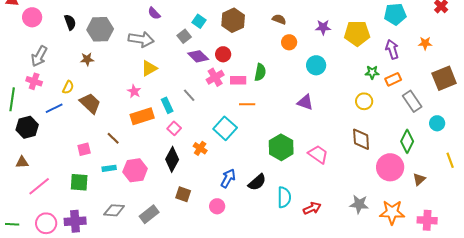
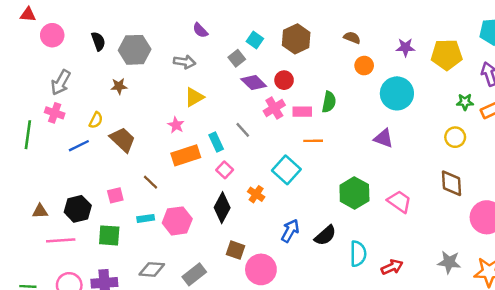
gray arrow: (141, 39) -> (184, 62), size x0.7
cyan circle: (316, 65) -> (397, 93), size x1.4
black hexagon: (27, 127) -> (78, 209), moved
pink line: (39, 186) -> (61, 240), turned 35
pink circle: (217, 206) -> (261, 269), moved, size x1.6

